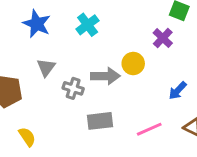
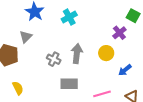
yellow circle: (133, 64) -> (106, 53), moved
gray triangle: (46, 67) -> (26, 37), moved
gray arrow: (105, 76) -> (77, 54), turned -90

